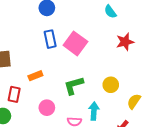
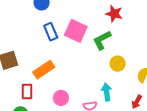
red star: (125, 42) -> (114, 14), moved, turned -30
orange rectangle: (35, 76) -> (44, 70), size x1.5
green L-shape: (74, 85) -> (102, 40), moved

